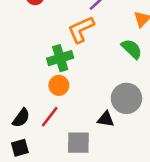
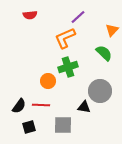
green cross: (60, 58) -> (68, 67), moved
red line: (50, 117) -> (41, 105), turned 54
black square: (20, 148) -> (29, 127), moved

